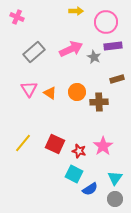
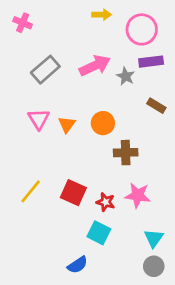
brown rectangle: (117, 79) -> (156, 106), turned 48
orange triangle: (50, 93) -> (67, 124), turned 32
brown cross: (99, 102) -> (126, 153), moved
pink star: (103, 146) -> (138, 195), turned -30
blue semicircle: (90, 189) -> (77, 265), moved

